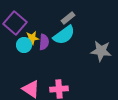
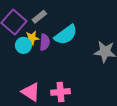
gray rectangle: (68, 18) -> (39, 17), moved

